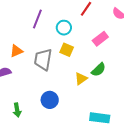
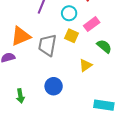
pink rectangle: (100, 39) -> (92, 24), moved
orange triangle: (16, 51) -> (21, 36), size x1.5
green semicircle: (99, 70) -> (104, 46), moved, turned -98

